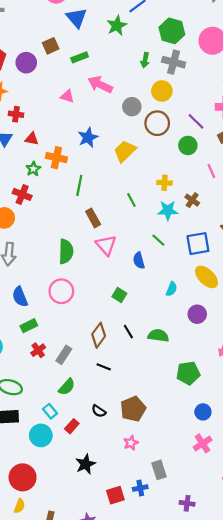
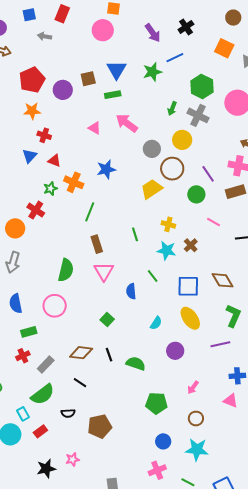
blue triangle: (77, 18) -> (116, 70), moved
yellow trapezoid: (125, 151) -> (152, 189), moved
pink line: (211, 171) -> (213, 222), turned -48
green rectangle: (29, 326) -> (29, 332), moved
brown diamond: (99, 335) -> (81, 353), turned 50
green semicircle: (67, 387) -> (43, 394), size x1.4
black semicircle: (99, 411) -> (68, 413), moved, turned -48
pink star: (131, 443) -> (73, 459), moved

